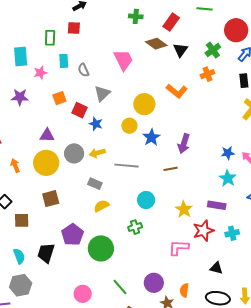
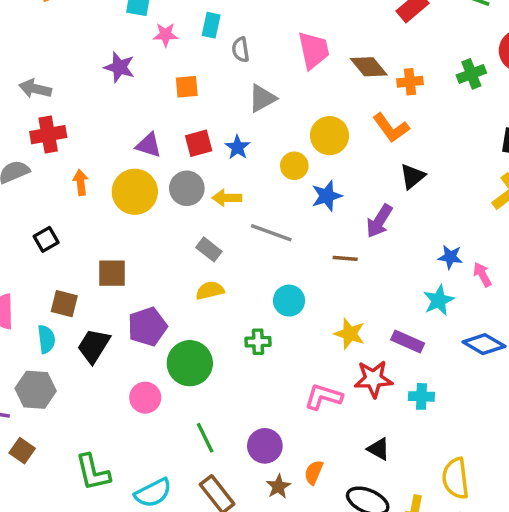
brown diamond: (156, 44) -> (369, 67), moved
black triangle: (180, 50) -> (413, 176), moved
orange cross: (207, 74) -> (410, 82), moved
red square: (79, 110) -> (199, 143), moved, turned 35
brown square: (51, 199) -> (112, 273), moved
yellow star: (184, 209) -> (350, 334), turned -30
brown square: (22, 220) -> (64, 304), moved
pink circle: (83, 294) -> (145, 398), moved

